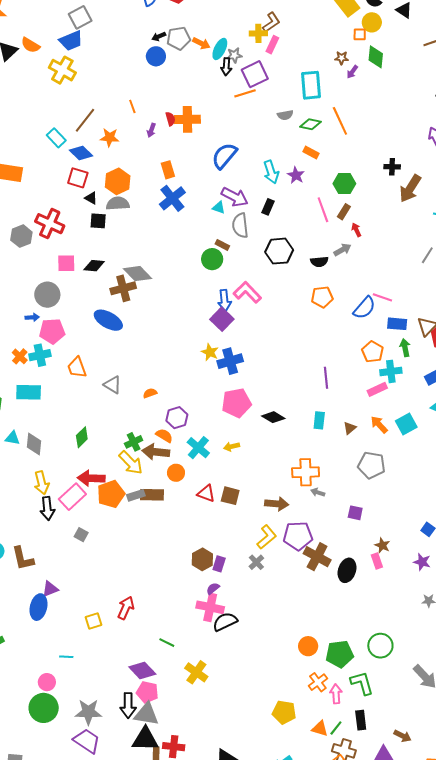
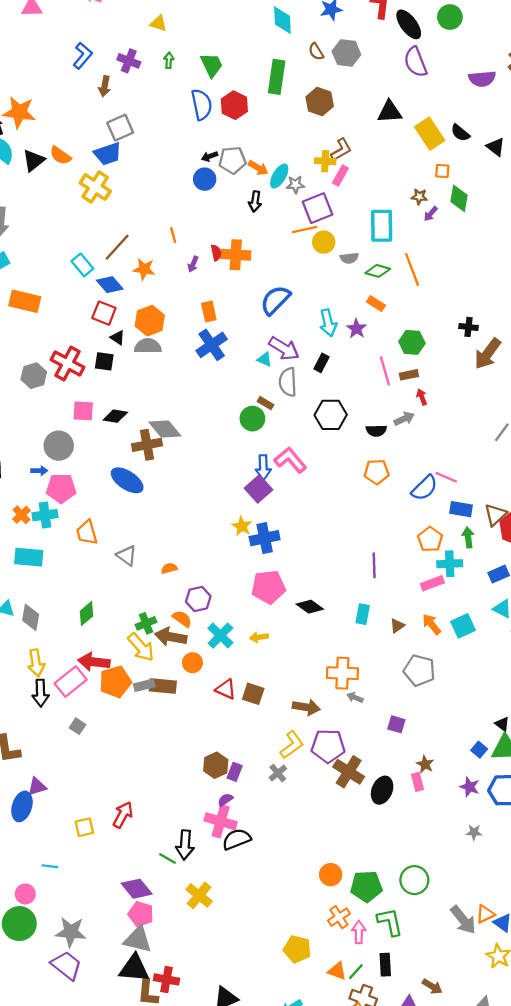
yellow circle: (372, 22) -> (324, 242), moved
black arrow: (226, 67) -> (255, 201), moved
brown rectangle: (344, 212) -> (409, 375), turned 42
black square: (98, 221) -> (104, 361), moved
black arrow: (128, 705) -> (185, 845), moved

